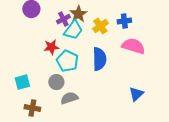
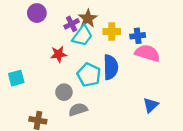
blue cross: (124, 21) -> (138, 36), moved
yellow cross: (100, 26) -> (112, 31), turned 35
cyan pentagon: (67, 61) -> (89, 75), moved
cyan square: (22, 82) -> (16, 78), moved

